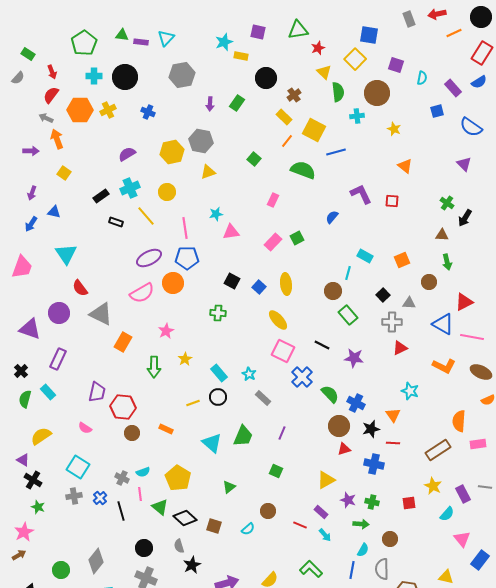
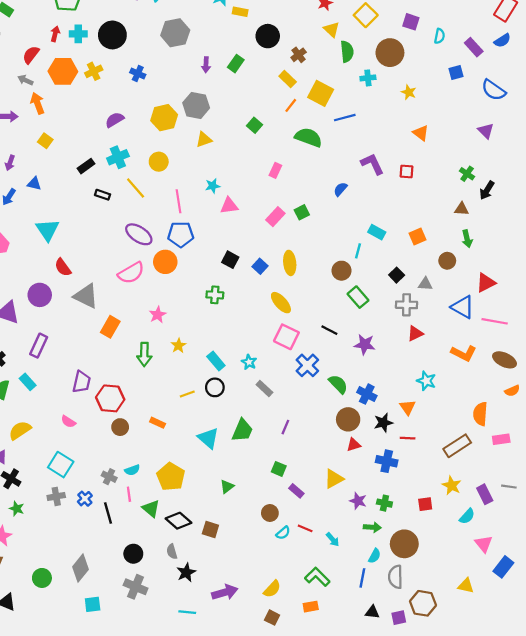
red arrow: (52, 72) -> (55, 34), moved, turned -144
purple ellipse: (149, 258) -> (139, 234), turned 60
purple rectangle: (321, 512) -> (296, 491), moved
cyan semicircle: (248, 529) -> (283, 533), moved
brown circle: (390, 539) -> (404, 544), size x1.6

